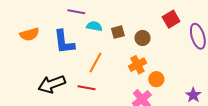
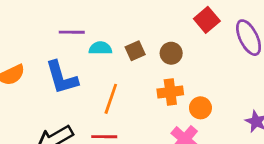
orange cross: (137, 65) -> (170, 92), turned 30

